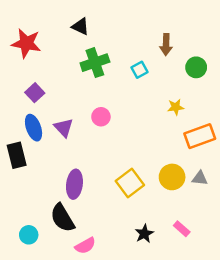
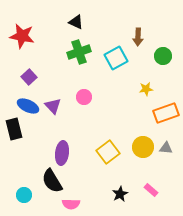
black triangle: (80, 26) -> (76, 22), moved
cyan square: (140, 70) -> (116, 58), size x1.6
blue ellipse: (34, 128) -> (28, 106), turned -45
pink semicircle: (85, 246) -> (71, 204), turned 30

